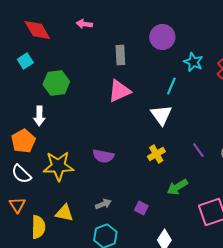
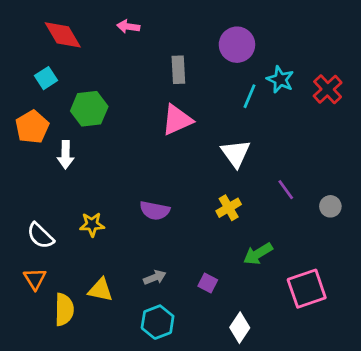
cyan line: (171, 86) -> (250, 96), moved
orange pentagon: (23, 141) -> (32, 127), moved
purple line: (198, 150) -> (286, 190), moved
yellow star: (58, 166) -> (92, 224), size x0.6

